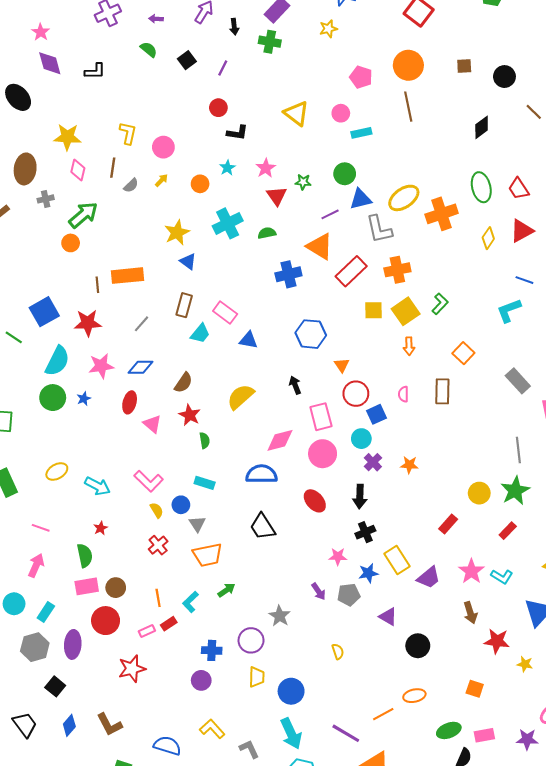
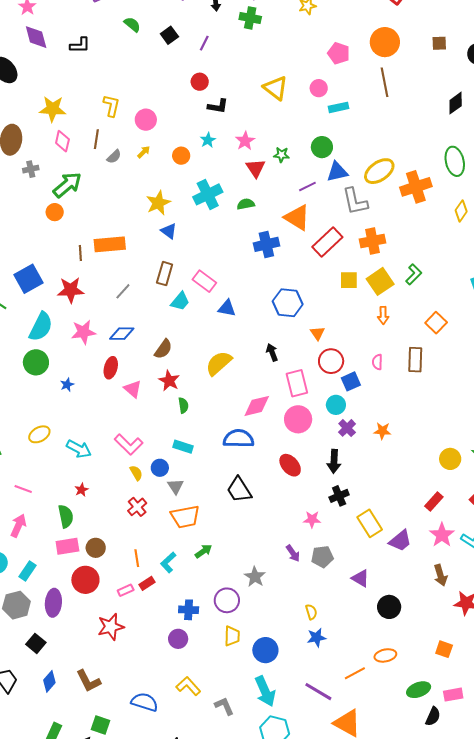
blue star: (84, 399) -> (67, 385), moved
red rectangle: (448, 524) -> (434, 502), moved
blue star: (368, 573) -> (317, 638), moved

